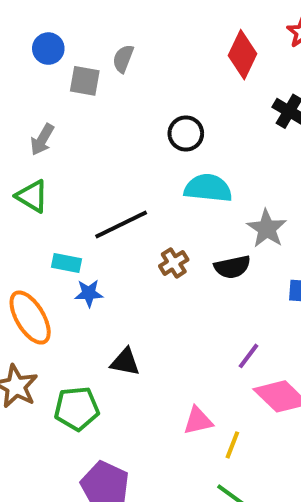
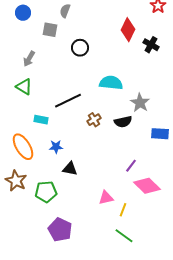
blue circle: (48, 49) -> (23, 13), moved
red diamond: (242, 55) -> (128, 30), moved
gray semicircle: (123, 59) -> (65, 11), moved
black circle: (186, 133) -> (80, 48), moved
blue star: (89, 293) -> (56, 147), moved

